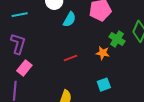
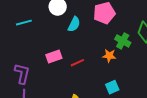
purple L-shape: (18, 44) -> (22, 74), moved
pink rectangle: (24, 68) -> (54, 56), moved, turned 35

